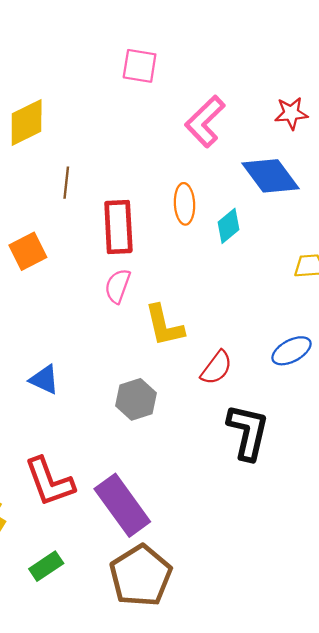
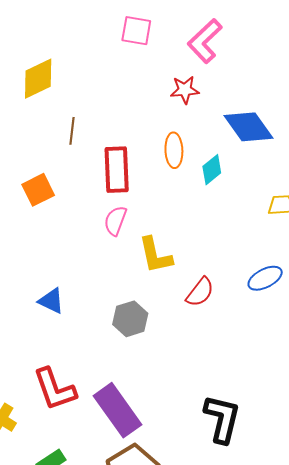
red star: (291, 113) -> (185, 90), moved
pink L-shape: (205, 121) -> (205, 41), moved
black L-shape: (248, 432) -> (222, 419), moved

